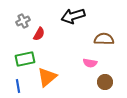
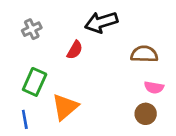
red semicircle: (39, 34) -> (75, 50), moved
green rectangle: (25, 59) -> (35, 82), turned -54
pink semicircle: (90, 63) -> (154, 87), moved

